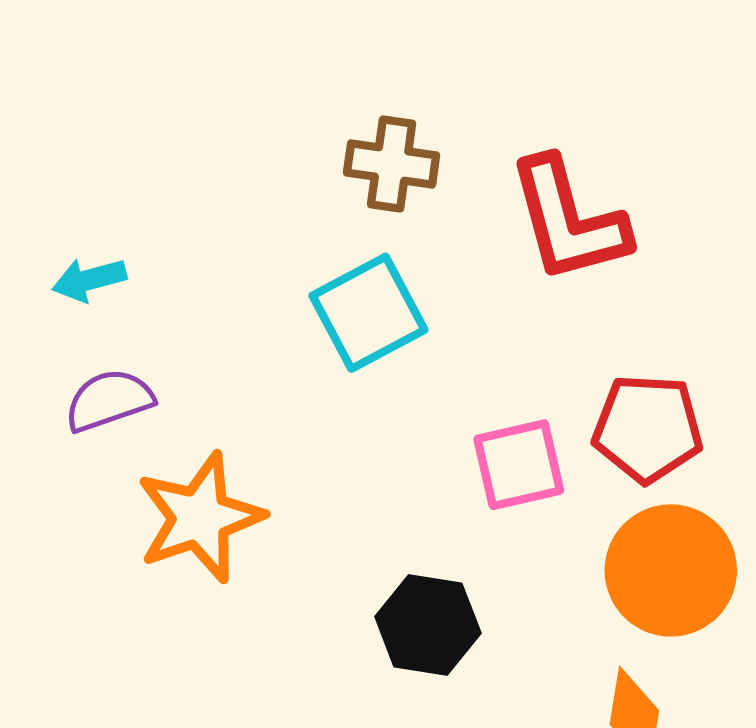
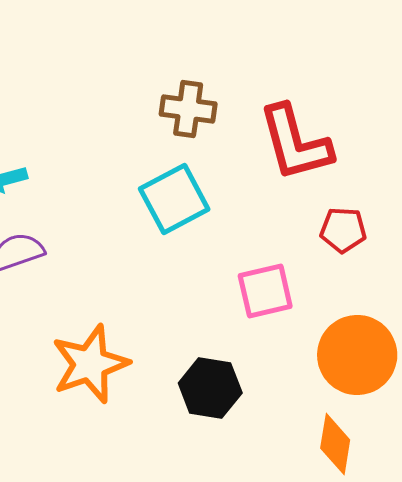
red pentagon: (648, 428) -> (343, 230), moved, size x0.7
orange star: (200, 518) -> (90, 364), moved

